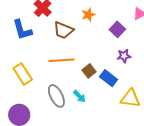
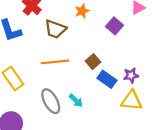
purple star: (124, 56) -> (131, 75), moved
brown square: (89, 71) -> (93, 62), moved

